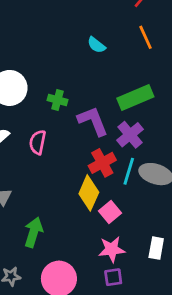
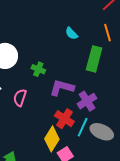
green rectangle: (135, 98) -> (94, 59), moved, turned -60
purple L-shape: (93, 121) -> (62, 88), turned -60
red cross: (102, 163) -> (64, 119), turned -36

